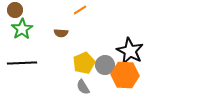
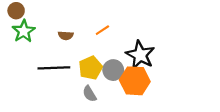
orange line: (80, 10) -> (102, 30), moved
black line: (22, 63) -> (54, 68), moved

